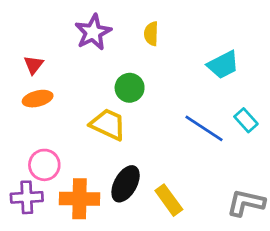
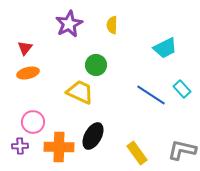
purple cross: (27, 197) -> (20, 146), size x0.7
yellow rectangle: (169, 200) -> (137, 153), moved

